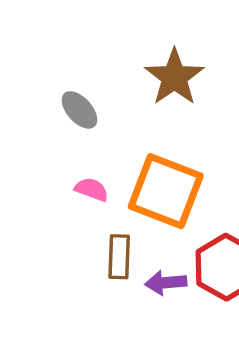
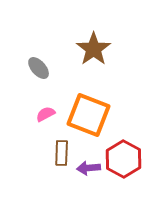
pink semicircle: (92, 189) -> (46, 114), turned -48

